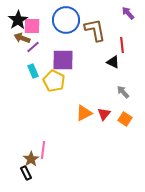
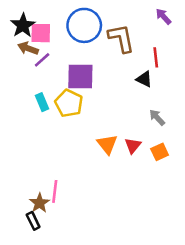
cyan rectangle: (33, 71) -> (42, 102), moved
orange triangle: (84, 113) -> (107, 144), turned -42
orange square: (125, 119) -> (160, 152), turned 32

